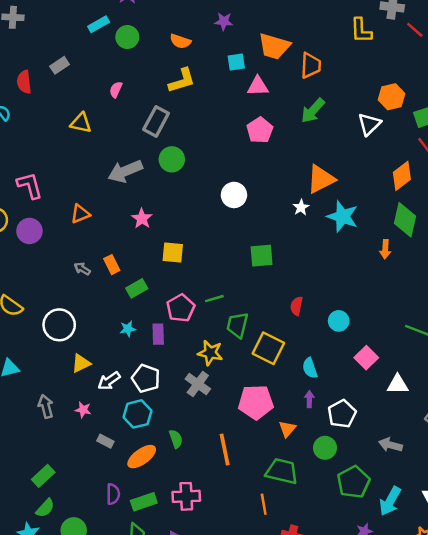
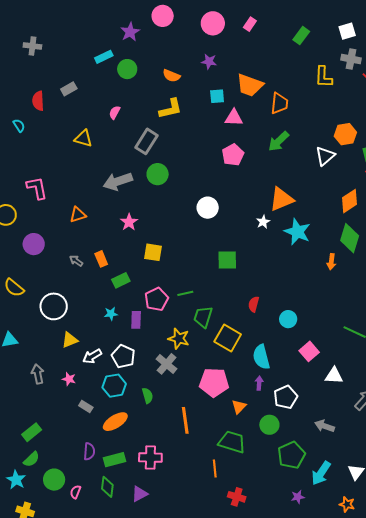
purple circle: (29, 231) -> (34, 244), moved
cyan semicircle: (310, 368) -> (261, 357), size x1.4
green semicircle: (176, 439) -> (147, 396), moved

